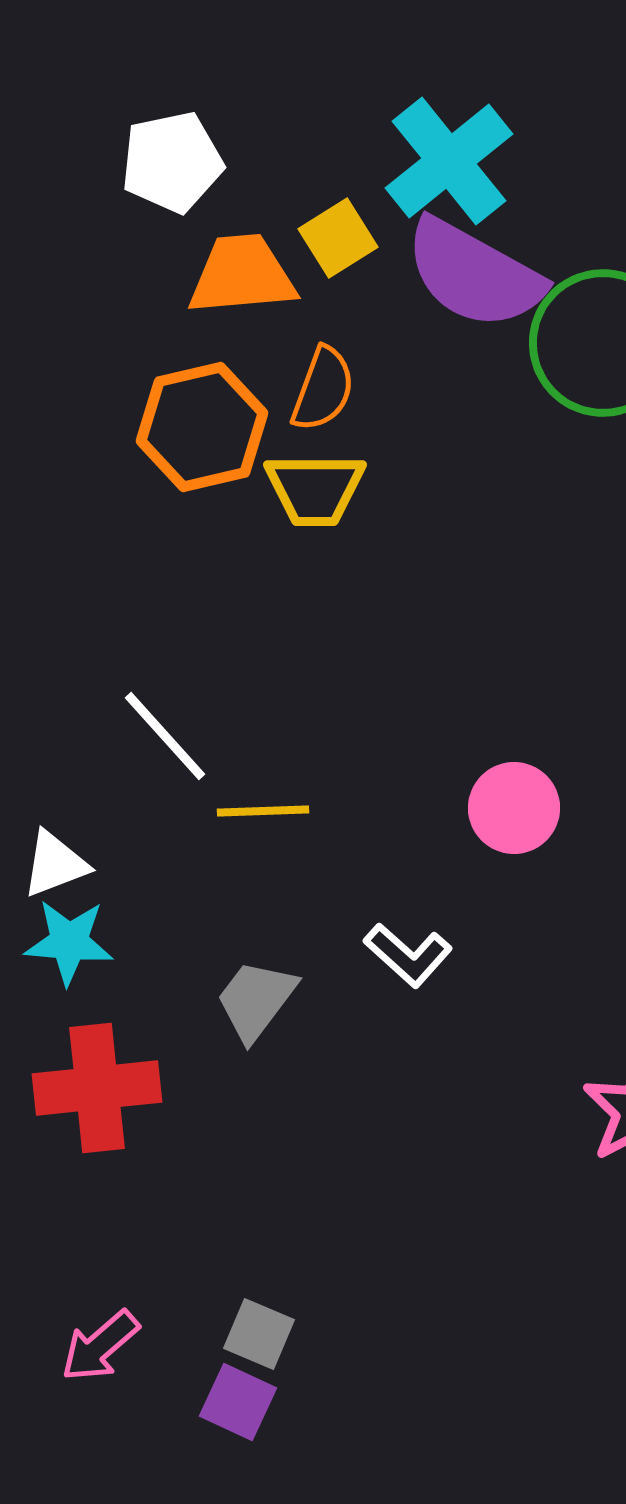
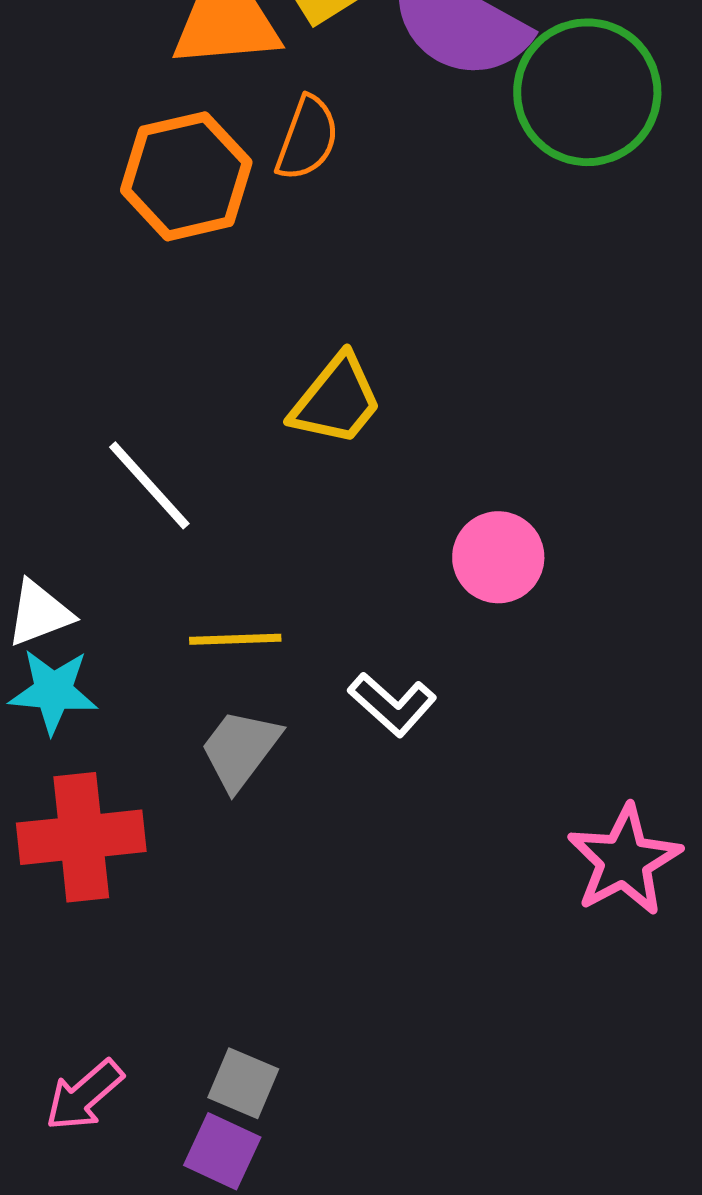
yellow trapezoid: (315, 489) -> (336, 400), moved, turned -51
yellow line: (263, 811) -> (235, 639), moved

